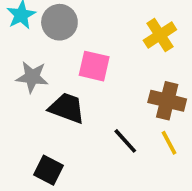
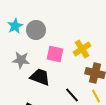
yellow cross: (160, 35) -> (82, 49), moved

